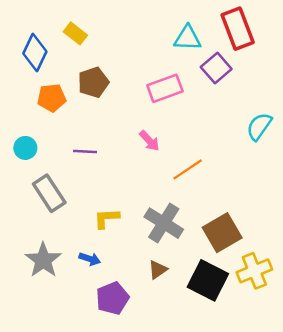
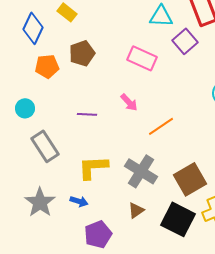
pink rectangle: (165, 88) -> (142, 58), turned 44
purple line: (85, 152) -> (87, 114), moved
yellow L-shape: (106, 218) -> (93, 167), size x1.4

